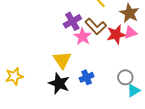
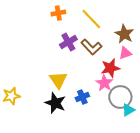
red star: (116, 35) -> (110, 68), moved
pink star: (83, 37) -> (104, 83), moved
gray circle: (125, 77) -> (120, 97), size x1.5

